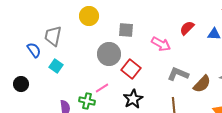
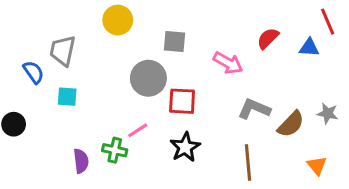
cyan square: (56, 66) -> (67, 97), turned -32
red square: (131, 69) -> (182, 101), turned -36

